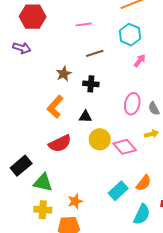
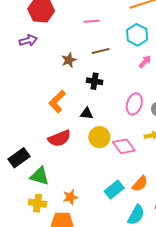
purple arrow: (22, 48) -> (28, 40), turned -36
brown star: (64, 74) -> (69, 60), moved

